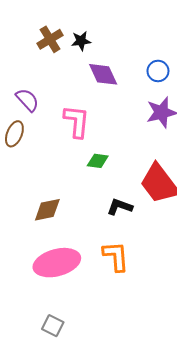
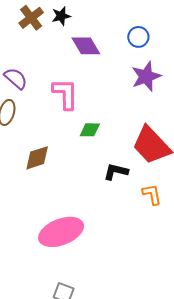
brown diamond: (47, 210) -> (37, 158), moved
orange L-shape: (116, 256) -> (152, 194), moved, size x0.7

